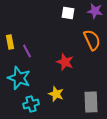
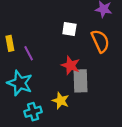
white square: (68, 13) -> (69, 29), moved
gray rectangle: (91, 102) -> (80, 81), moved

